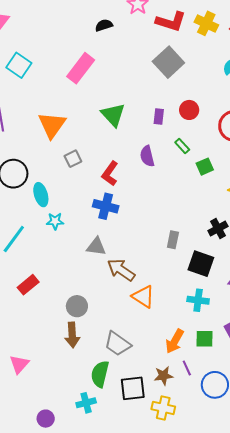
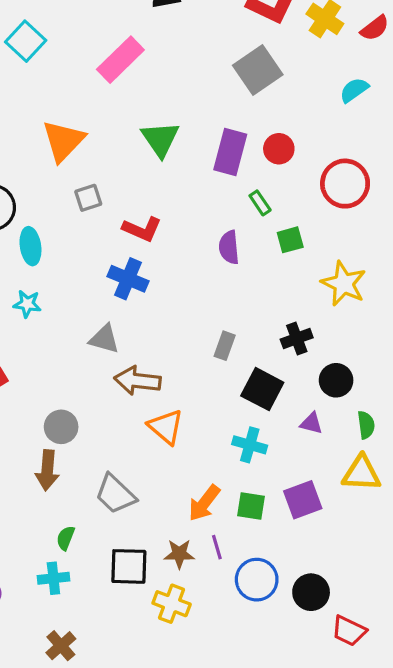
purple rectangle: (159, 117) -> (230, 152), size x1.8
purple semicircle: (147, 156) -> (229, 247), moved
red L-shape: (110, 174) -> (142, 229), turned -110
cyan star: (55, 221) -> (27, 304), moved
brown arrow: (121, 270) -> (138, 381), turned -36
green semicircle: (100, 374) -> (66, 538), moved, size x0.6

